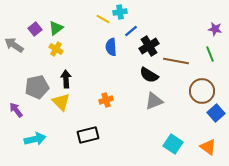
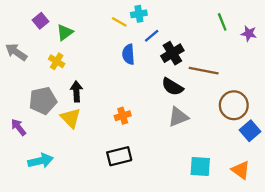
purple square: (35, 29) -> (40, 21), moved
yellow cross: (56, 49) -> (57, 61), moved
green line: (210, 54) -> (222, 22), moved
black rectangle: (88, 135) -> (119, 156), moved
cyan square: (173, 144) -> (200, 167), turned -30

